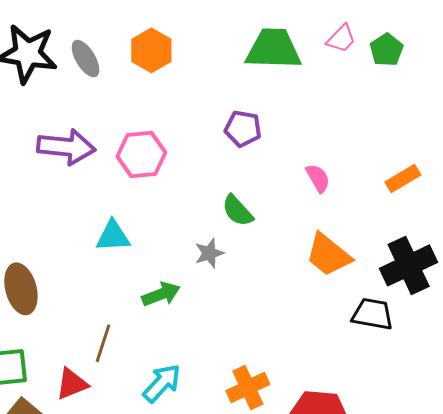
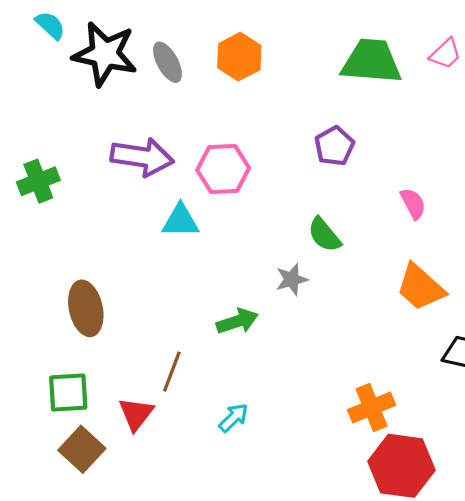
purple pentagon: (243, 129) -> (334, 146), turned 30
cyan triangle: (113, 236) -> (180, 221), moved
cyan arrow: (162, 383) -> (234, 418), size x0.7
red triangle: (72, 384) -> (136, 414), turned -33
orange cross: (248, 388) -> (372, 407), moved

